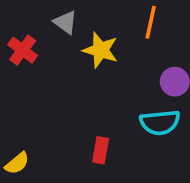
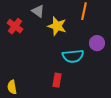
cyan semicircle: (160, 122) -> (73, 56), moved
yellow semicircle: (17, 163) -> (12, 87), turned 120

